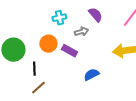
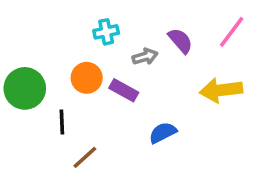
purple semicircle: (95, 15) -> (180, 41), moved
brown line: (38, 88) -> (85, 157), moved

